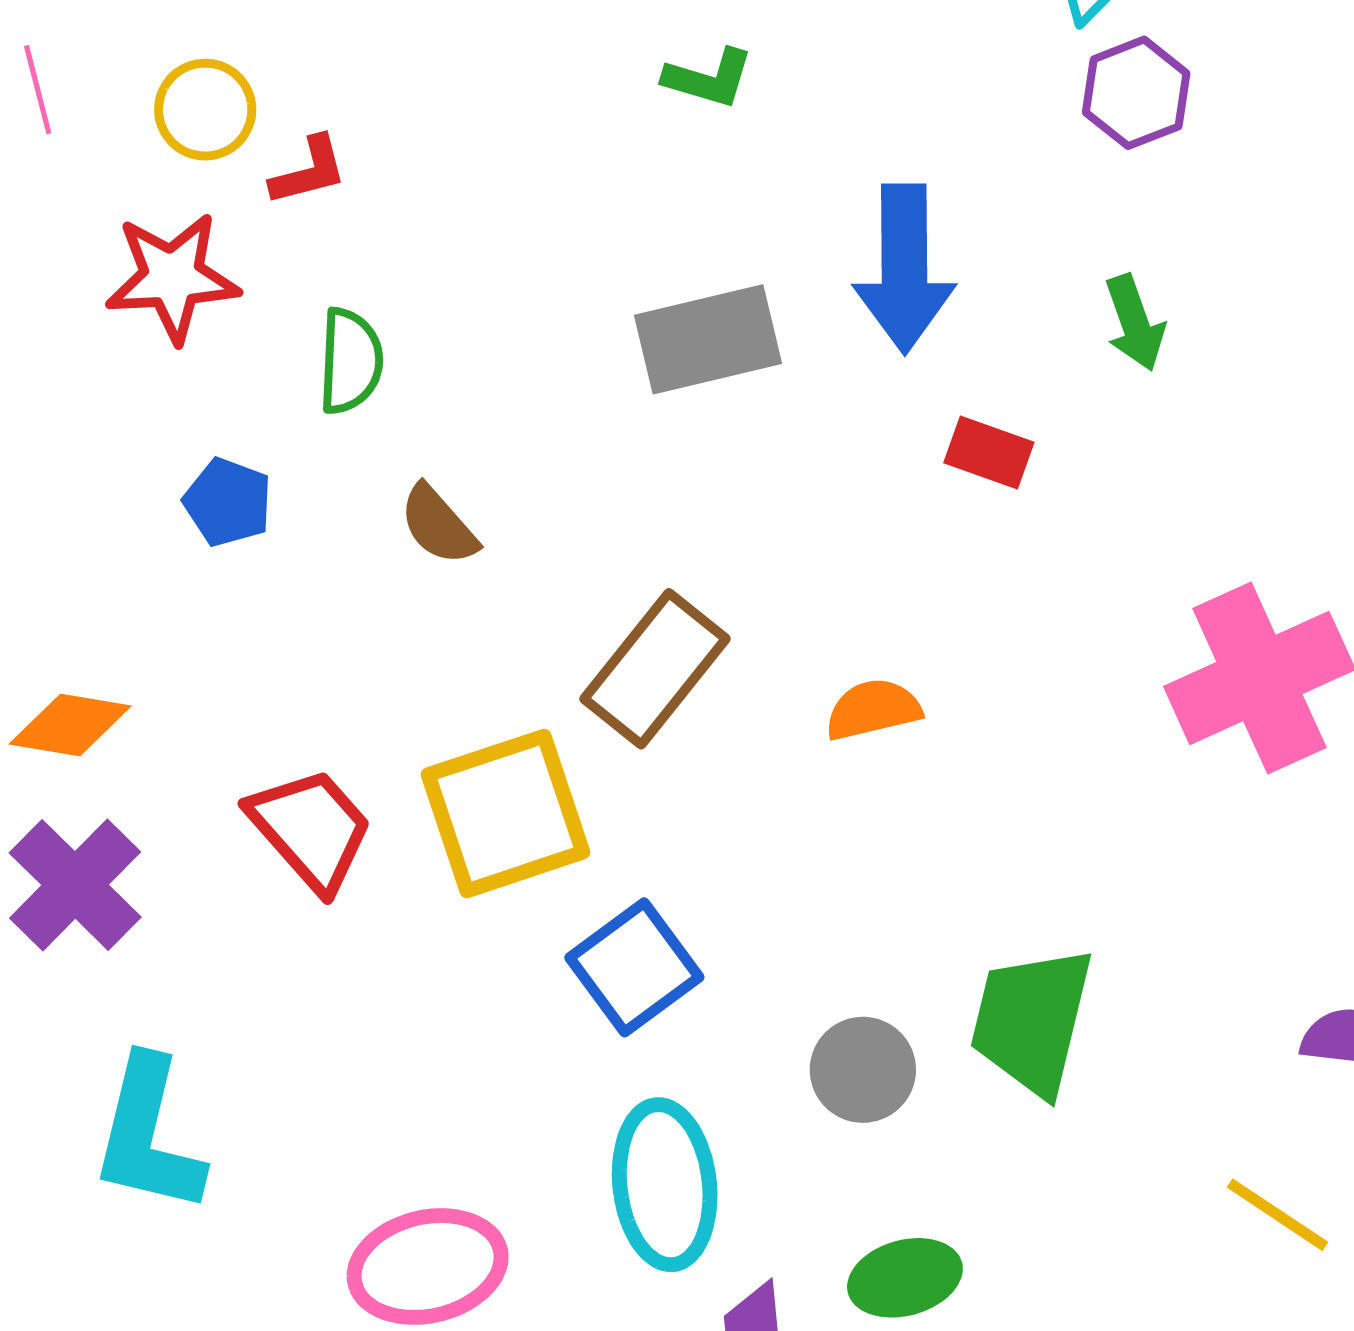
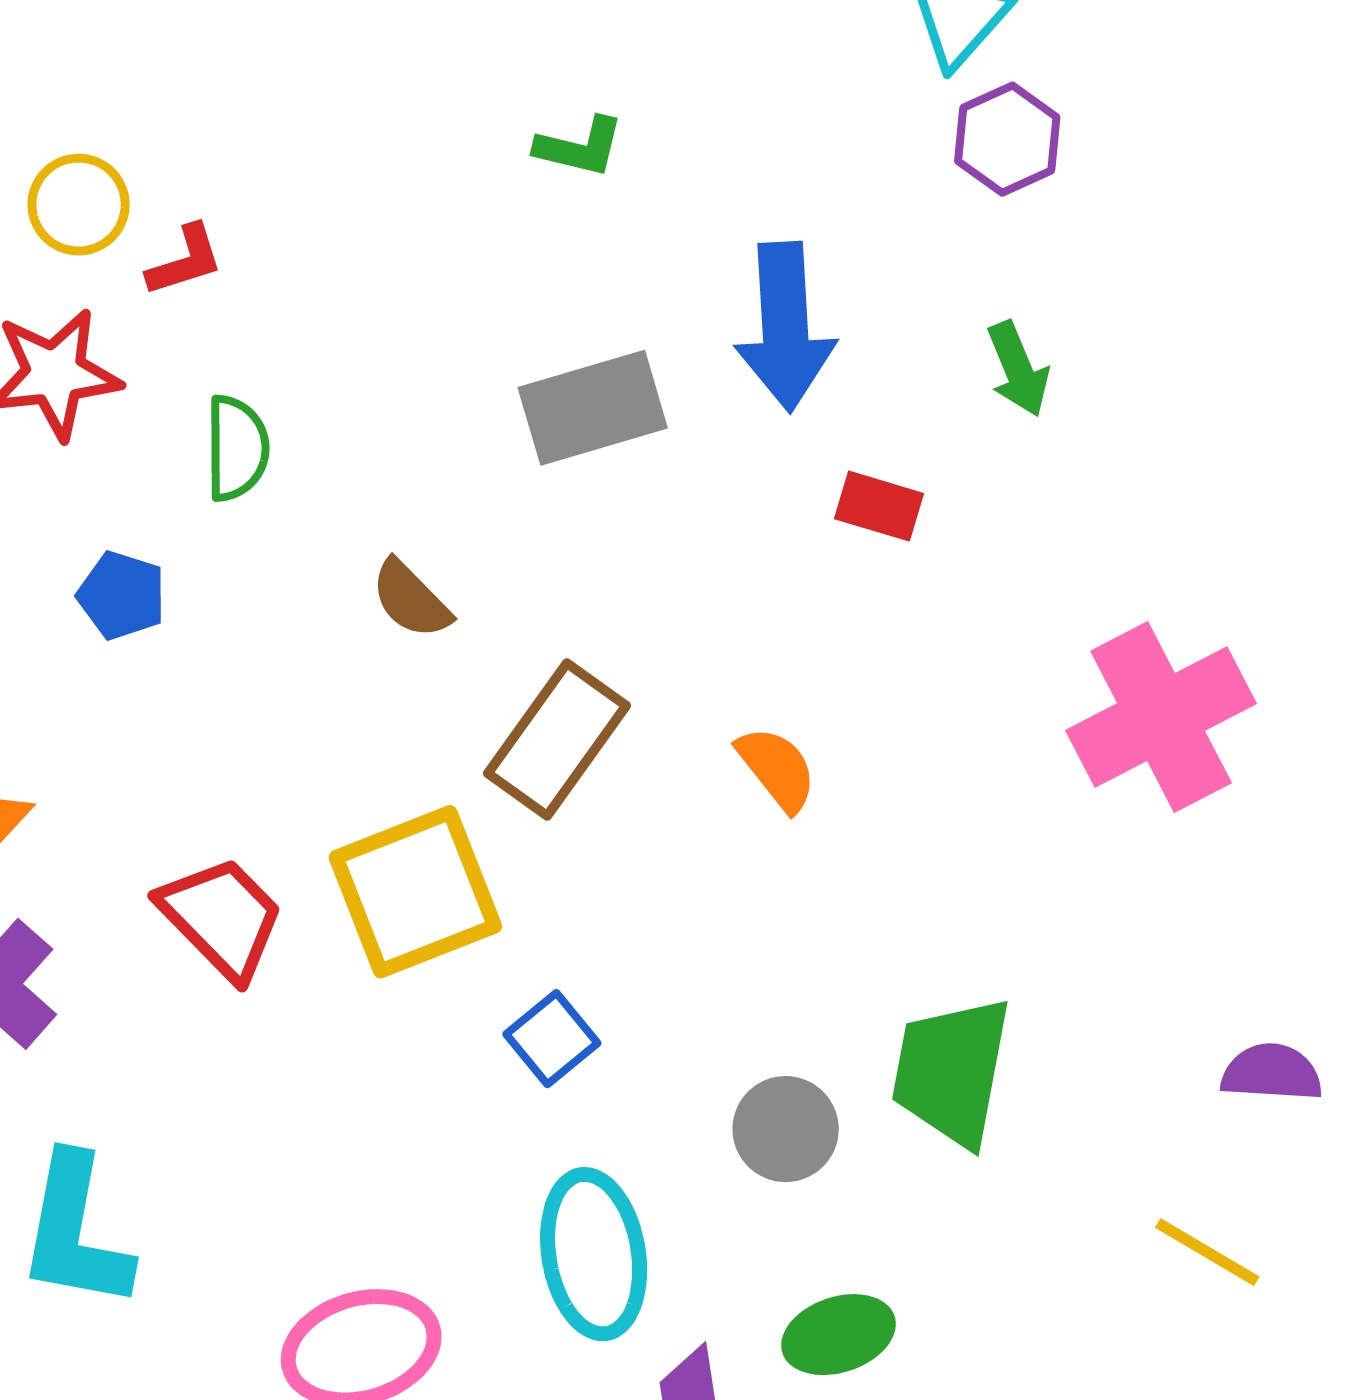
brown semicircle: (438, 525) -> (411, 599), moved
orange semicircle: (873, 709) -> (777, 769), turned 68
blue square: (634, 967) -> (552, 1039), size x0.7

